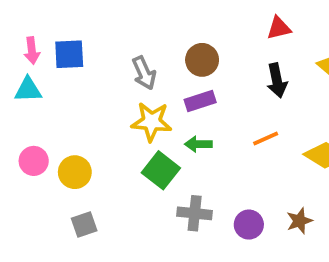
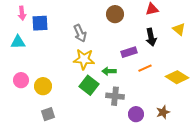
pink arrow: (32, 51) -> (22, 13), moved
brown circle: (202, 60) -> (115, 14), moved
purple rectangle: (200, 101) -> (129, 52), moved
gray cross: (195, 213) -> (115, 96), moved

